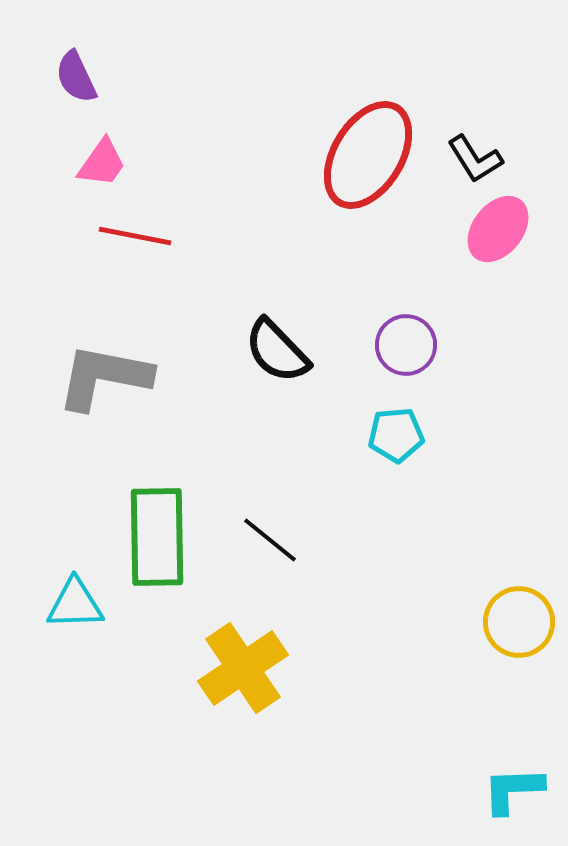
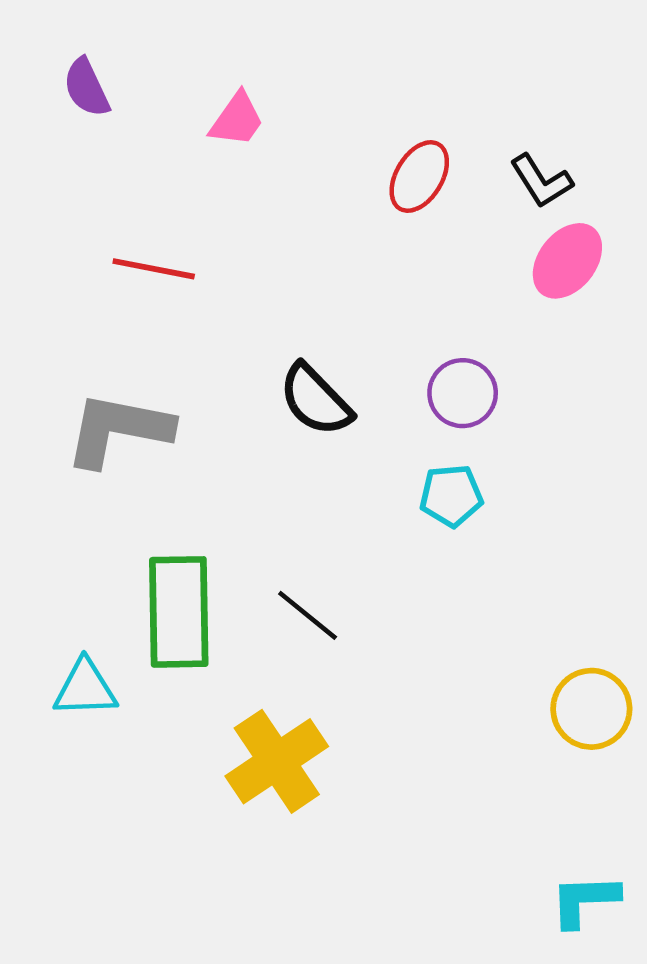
red ellipse: (368, 155) -> (419, 177), size x0.6
pink trapezoid: (102, 163) -> (237, 120), moved

